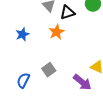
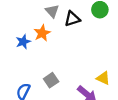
orange star: (57, 32) -> (42, 33), moved

